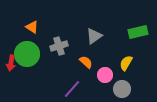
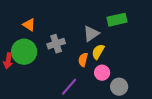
green rectangle: (138, 32) -> (117, 20), moved
orange semicircle: (86, 62) -> (83, 60), turned -120
yellow semicircle: (126, 63) -> (98, 52), moved

